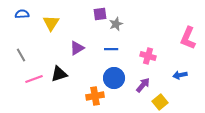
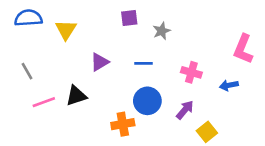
blue semicircle: (22, 14) -> (28, 18), size x1.5
gray star: (116, 24) -> (162, 31), moved
blue arrow: (180, 75) -> (229, 85), moved

